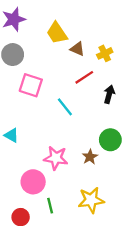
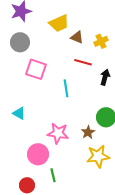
yellow trapezoid: (57, 33) -> (59, 23), turned -80
red line: (84, 77) -> (83, 62), turned 48
cyan line: (65, 107) -> (66, 88), turned 30
yellow star: (91, 200) -> (98, 156), moved

